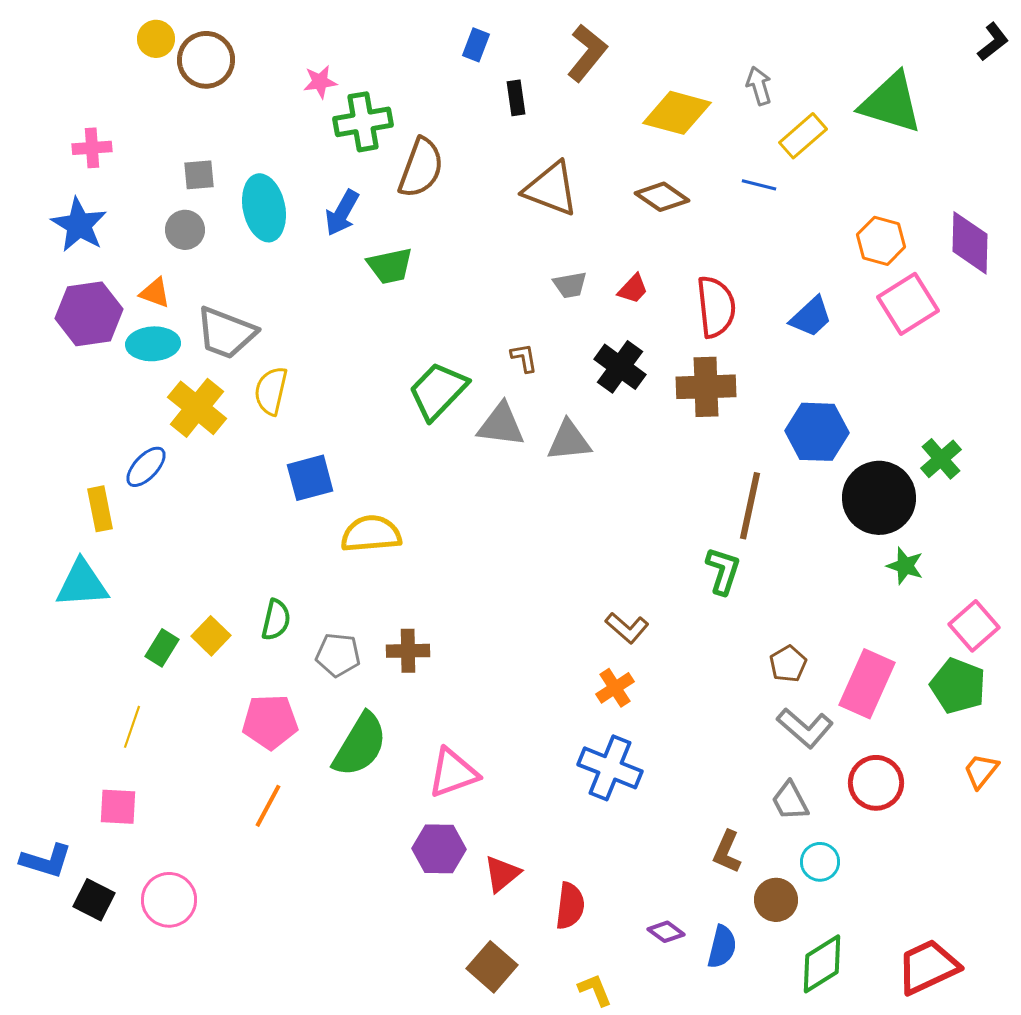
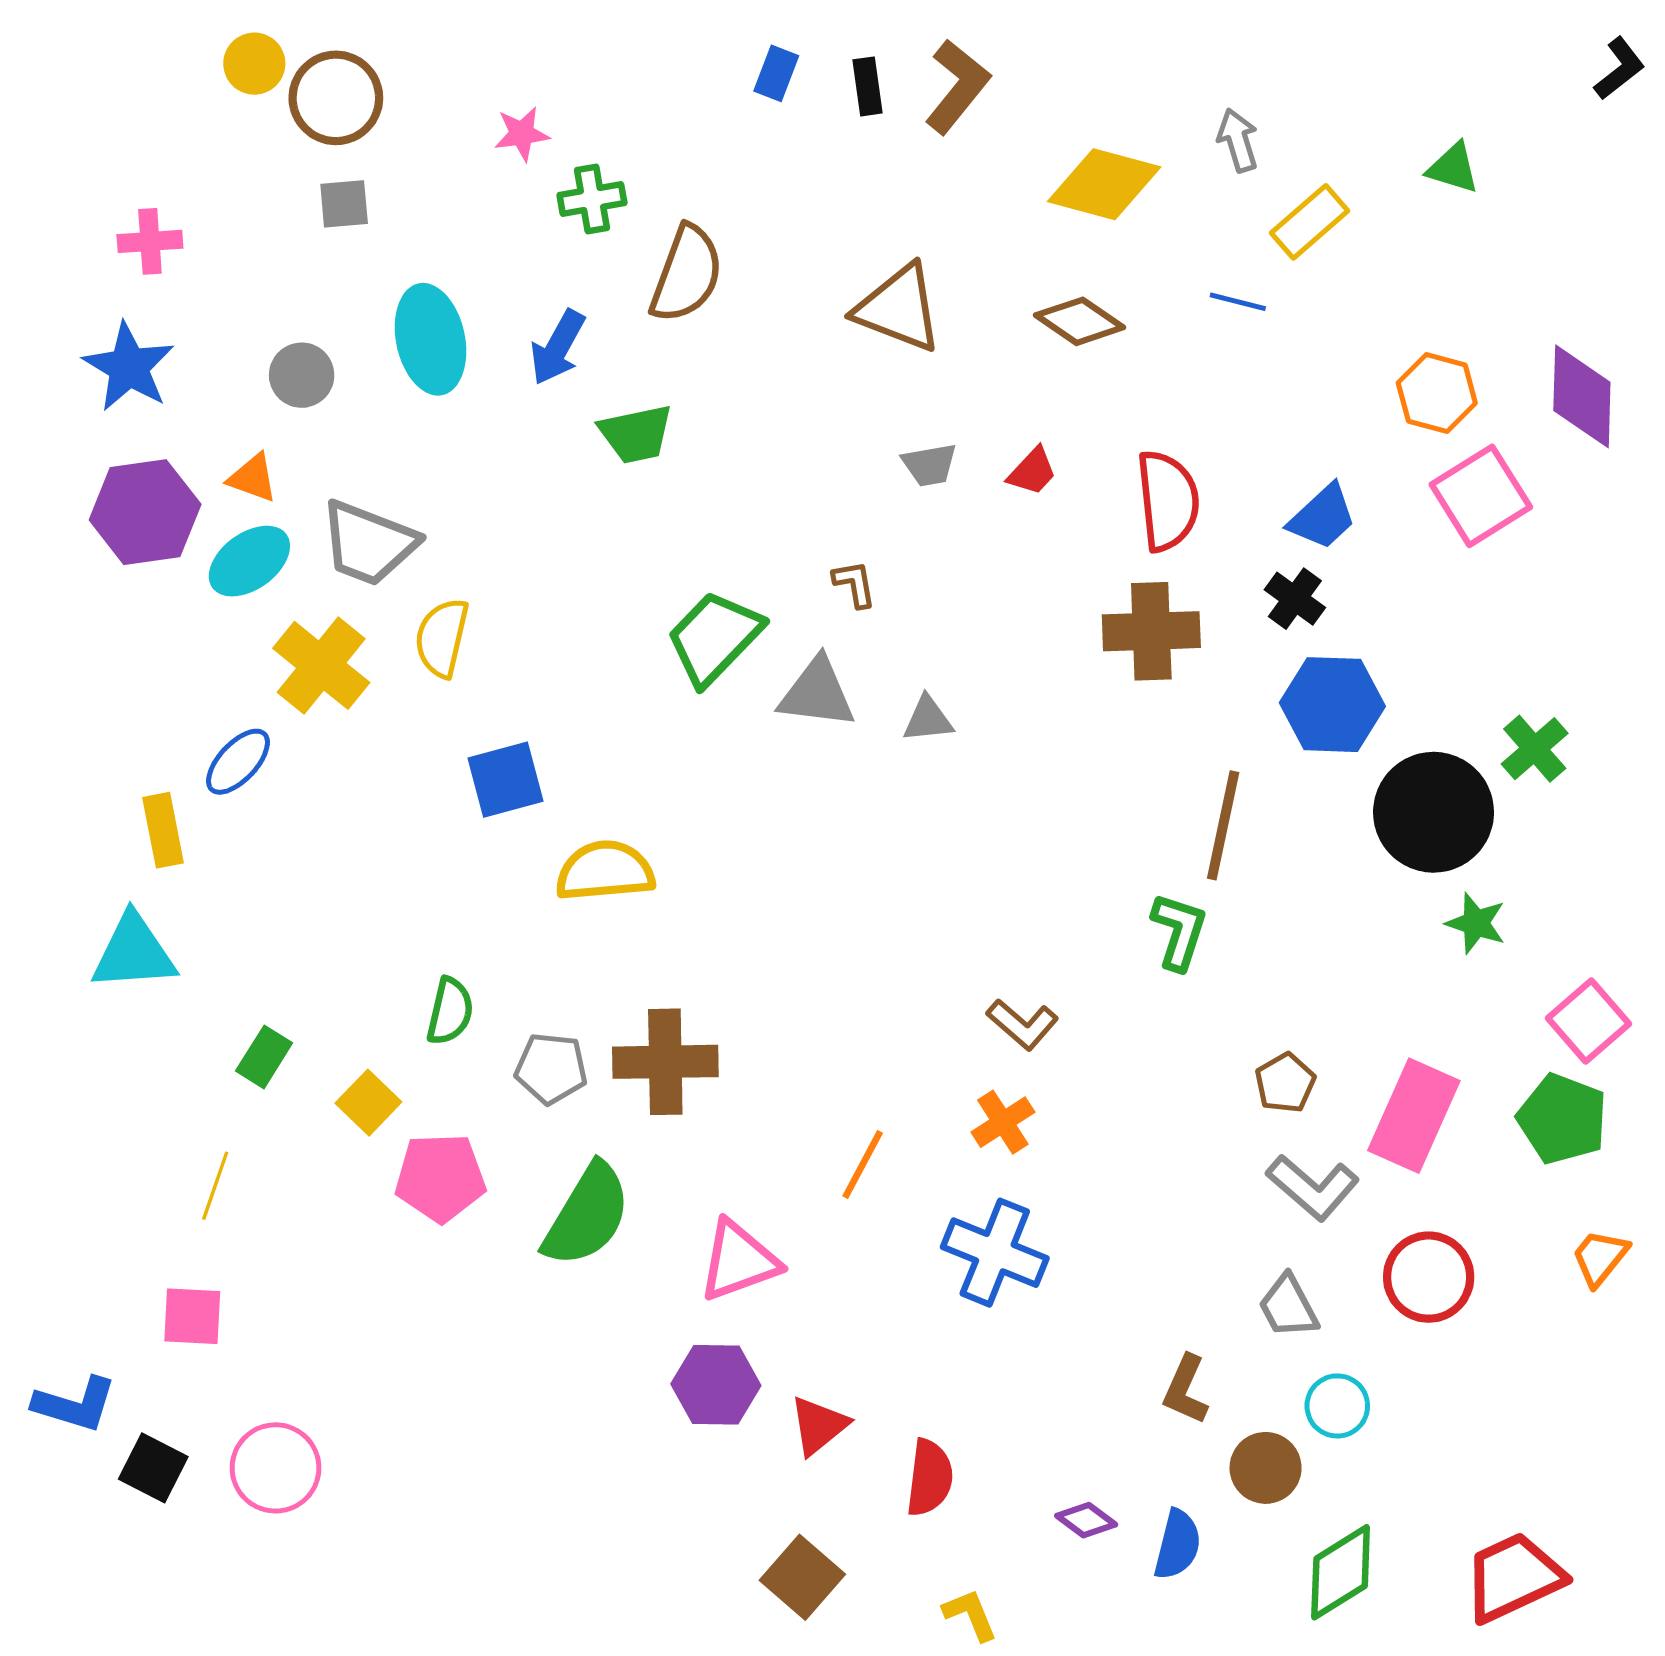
black rectangle: (516, 98) -> (868, 86), moved
green triangle: (891, 103) -> (1453, 168), size x0.5
green cross: (363, 122) -> (592, 199), size x0.7
gray square: (199, 175) -> (344, 204), moved
cyan ellipse: (153, 344) -> (249, 561), turned -33
black cross: (620, 367) -> (1295, 599), moved, size x0.7
gray triangle: (569, 441) -> (928, 719), size x0.7
yellow square: (211, 636) -> (368, 1103), moved
brown cross: (408, 651) -> (665, 1062), size x1.5
orange line: (268, 806) -> (863, 1165), moved

